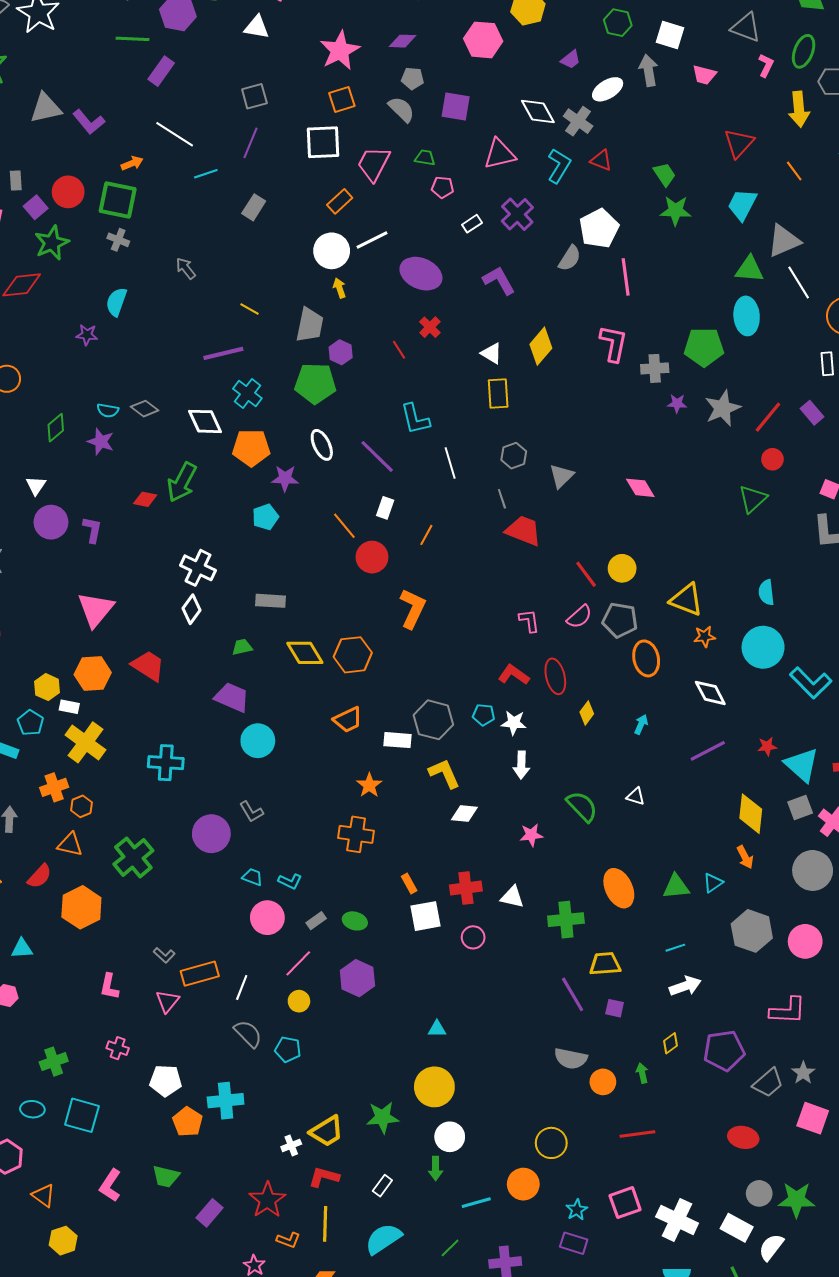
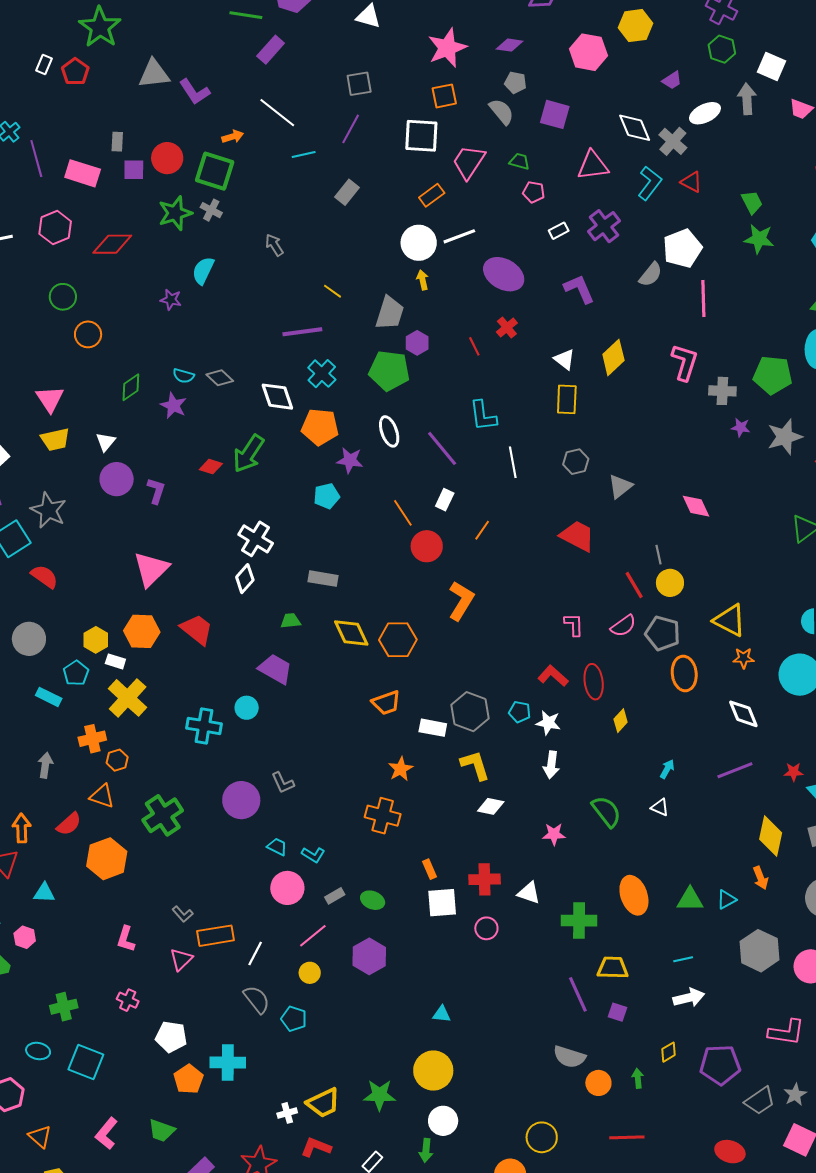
purple square: (36, 207) -> (134, 170), turned 35
green star: (52, 243) -> (175, 213), moved
gray line: (502, 499) -> (658, 555), moved
cyan arrow: (641, 724) -> (667, 769), moved
cyan circle: (258, 741) -> (247, 708), moved, size x0.7

